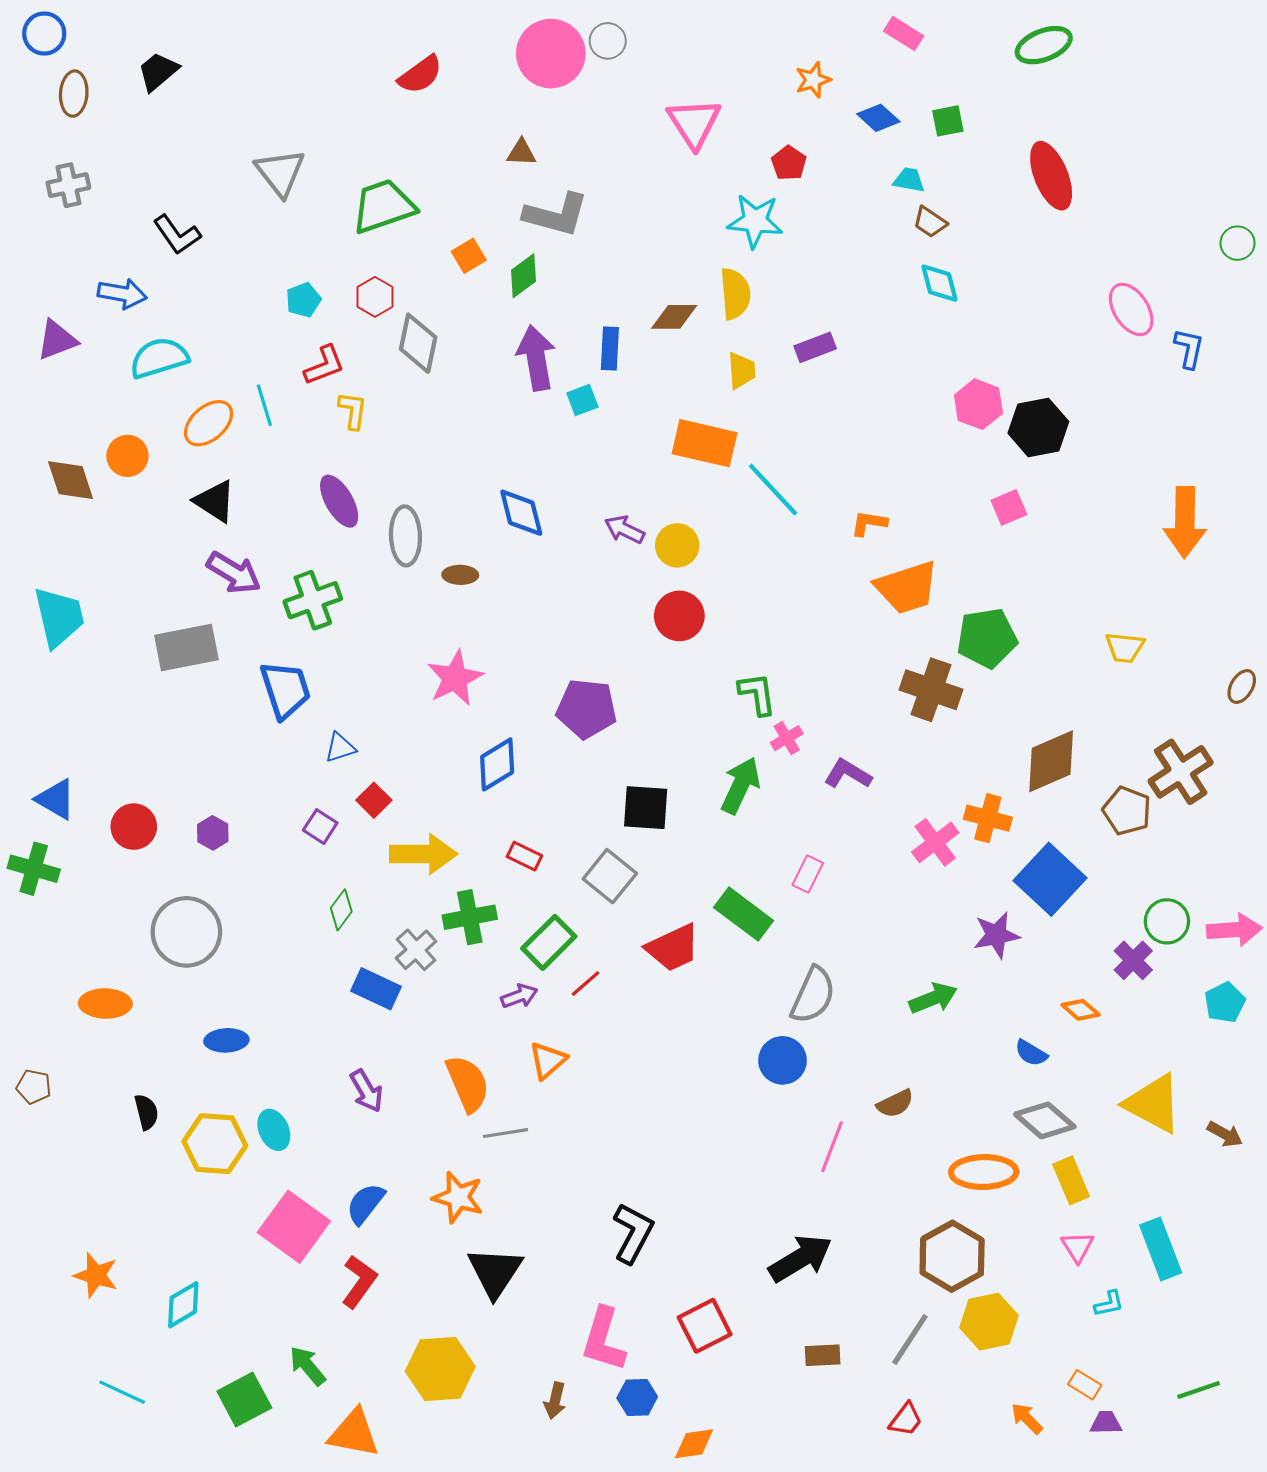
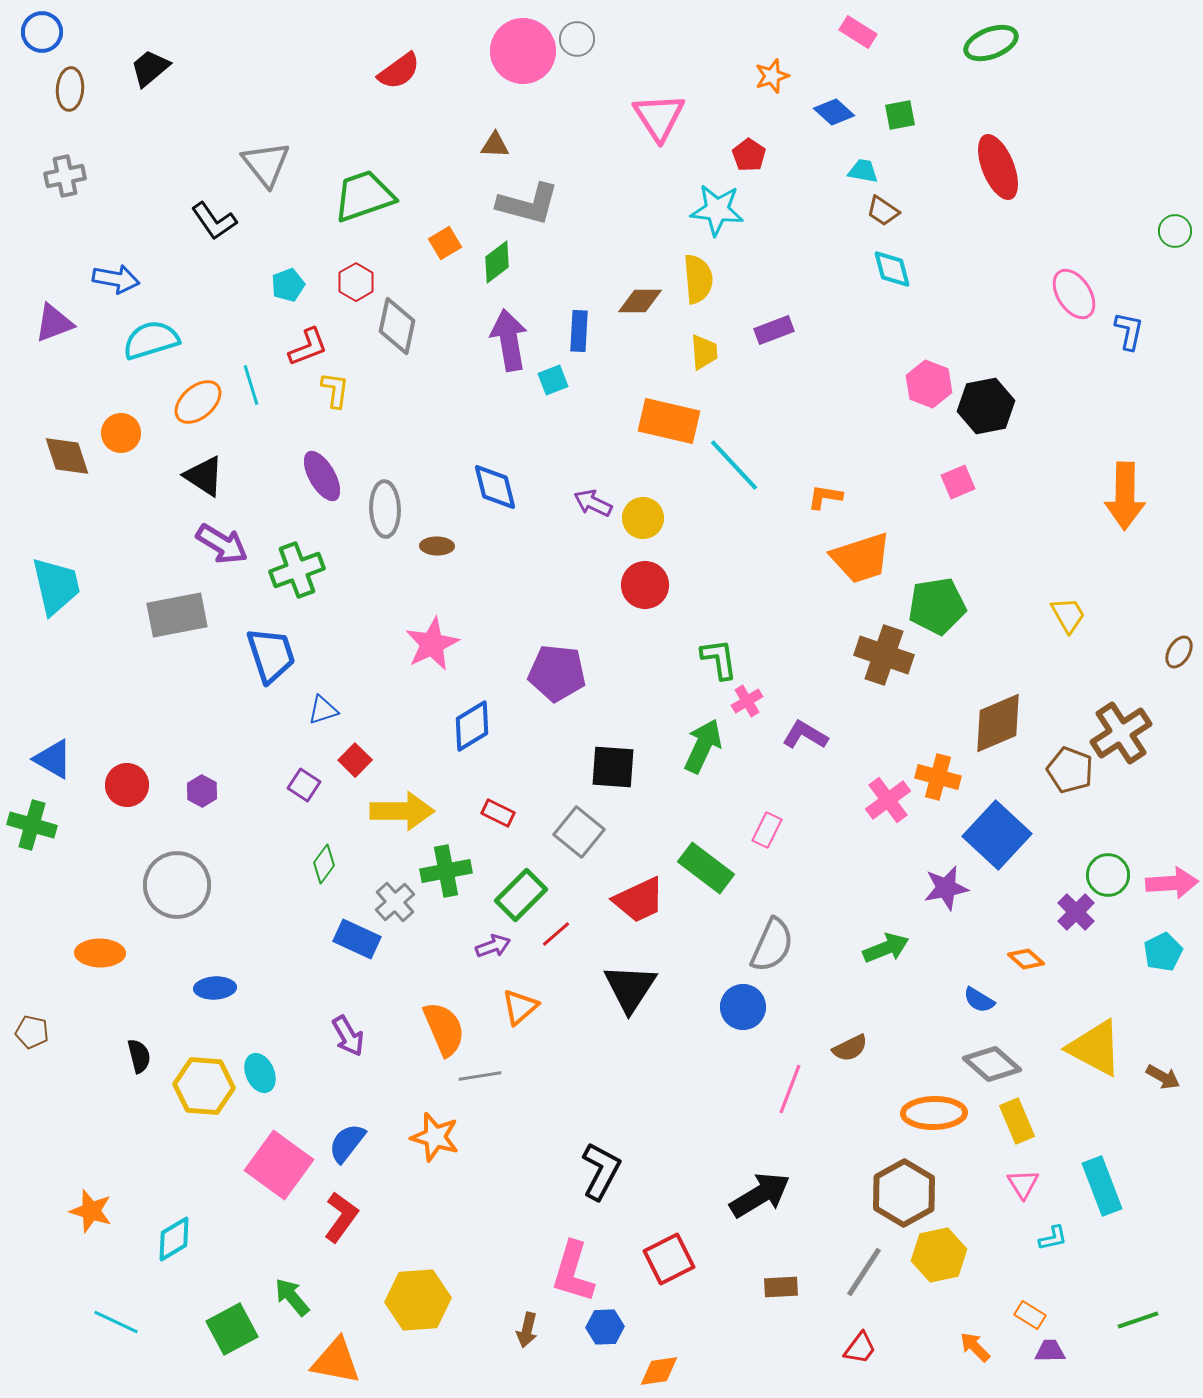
black L-shape: (177, 235) -> (214, 221), moved
yellow trapezoid: (1125, 648) -> (1068, 615), turned -126
black triangle: (495, 1272) -> (630, 988), moved

